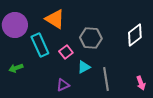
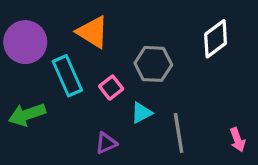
white diamond: (135, 35) -> (216, 39), moved
green arrow: (16, 68) -> (27, 114), size x1.5

